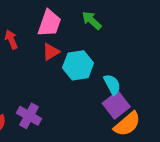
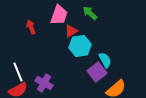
red triangle: (51, 52) -> (71, 31), moved
purple square: (116, 105) -> (97, 72), moved

